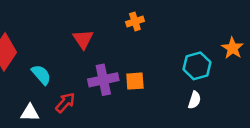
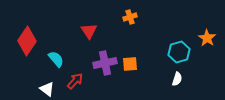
white triangle: (30, 113) -> (47, 89), turned 35

